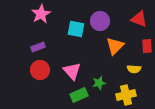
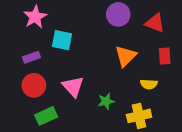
purple circle: (100, 21) -> (118, 14), moved
cyan square: (76, 29) -> (62, 40), moved
green rectangle: (79, 95) -> (46, 116), moved

